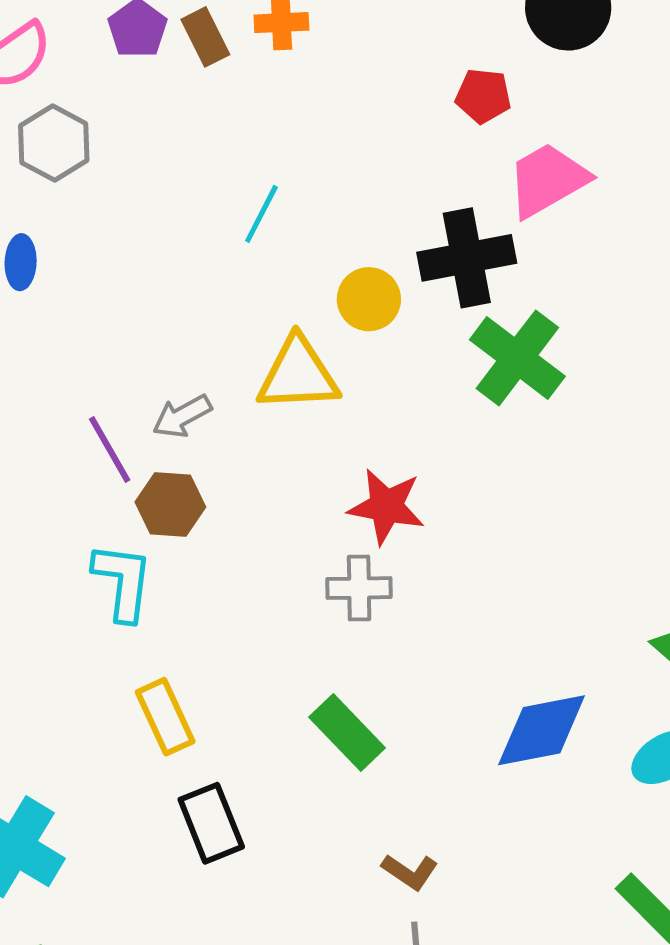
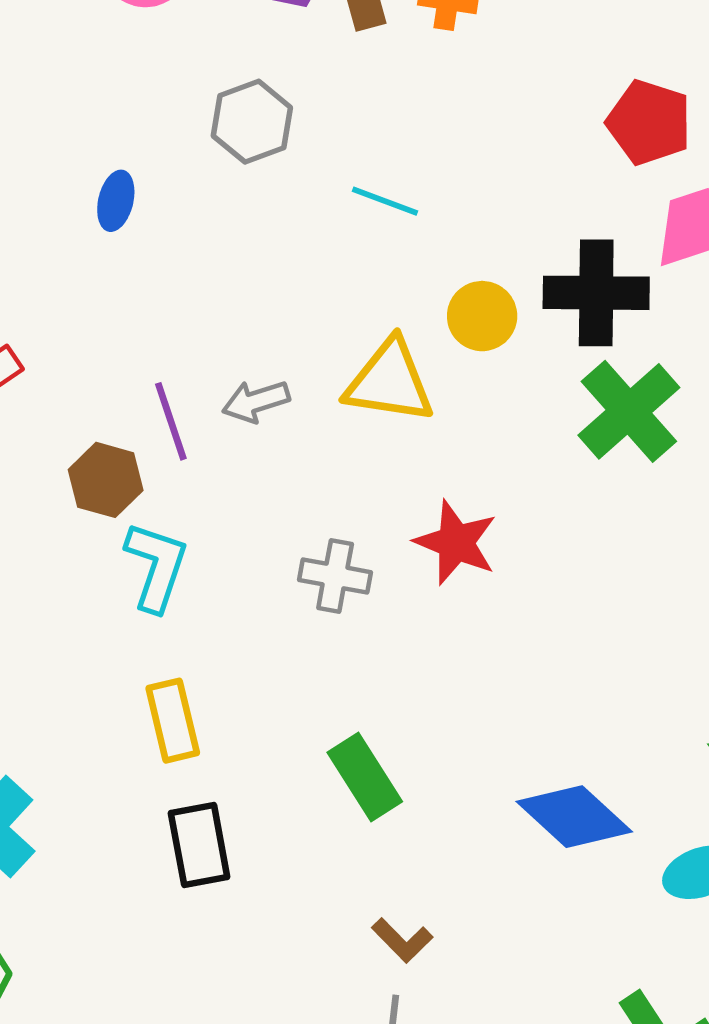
red pentagon: (483, 96) -> (649, 122), size x1.4
gray hexagon: (54, 143) -> (252, 122), moved
cyan line: (261, 214) -> (385, 201), turned 72
brown hexagon: (170, 505) -> (106, 480), moved
gray cross: (359, 588) -> (335, 576), moved
blue diamond: (542, 730) -> (574, 817), turned 42

